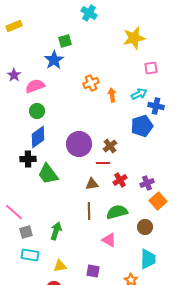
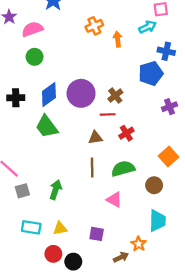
cyan arrow: (139, 94) -> (147, 27), moved
blue diamond: (38, 137) -> (49, 94), moved
black cross: (28, 159) -> (16, 98), moved
purple cross: (147, 183) -> (170, 107), moved
cyan rectangle: (30, 255) -> (31, 227), moved

